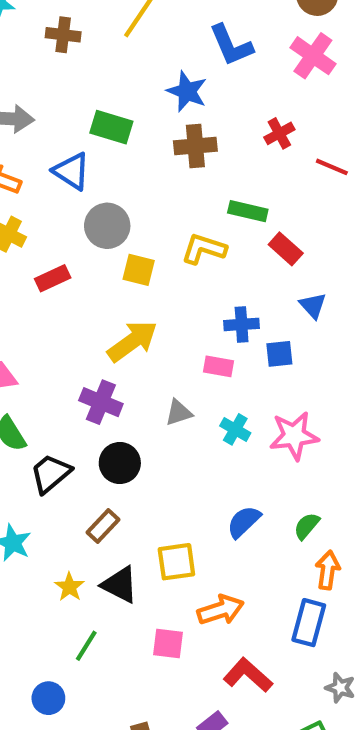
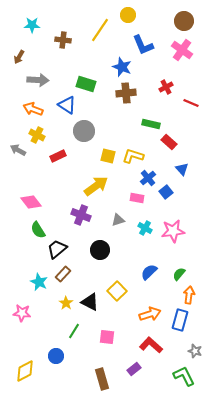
yellow L-shape: (204, 249) -> (133, 156), moved
yellow square: (139, 270) -> (108, 156), moved
blue cross: (242, 324) -> (148, 178), turned -35
blue square: (279, 354) -> (166, 192), turned -32
black circle: (120, 463) -> (100, 250), moved
brown rectangle: (103, 526) -> (63, 274), moved
yellow square: (176, 562) -> (117, 291), turned -36
orange arrow: (221, 610) -> (150, 314), moved
pink square: (168, 644) -> (107, 337), moved

